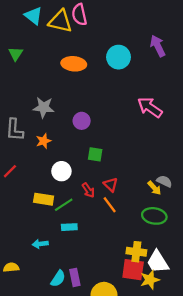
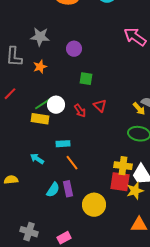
white circle: (61, 171) -> (56, 105), moved
green line: (64, 205) -> (43, 104), moved
orange line: (110, 205) -> (72, 163), moved
cyan arrow: (40, 244) -> (37, 159), turned 40

